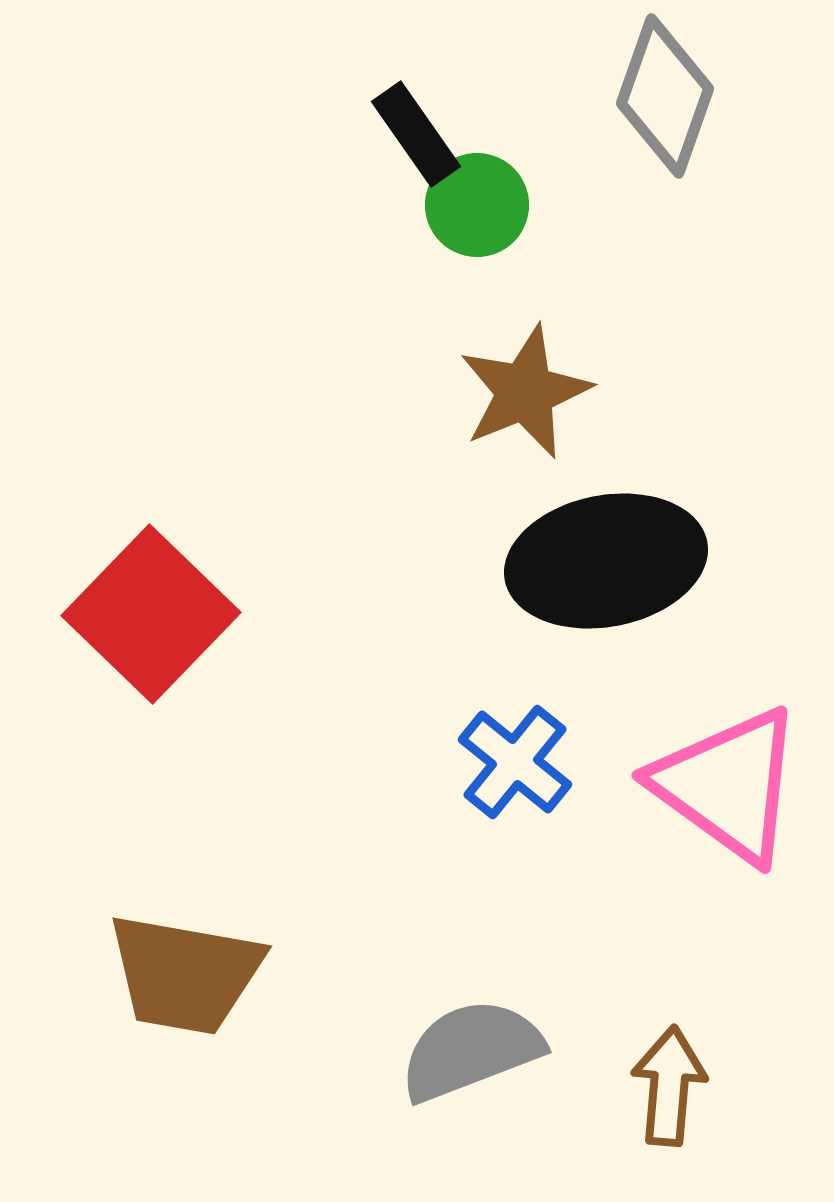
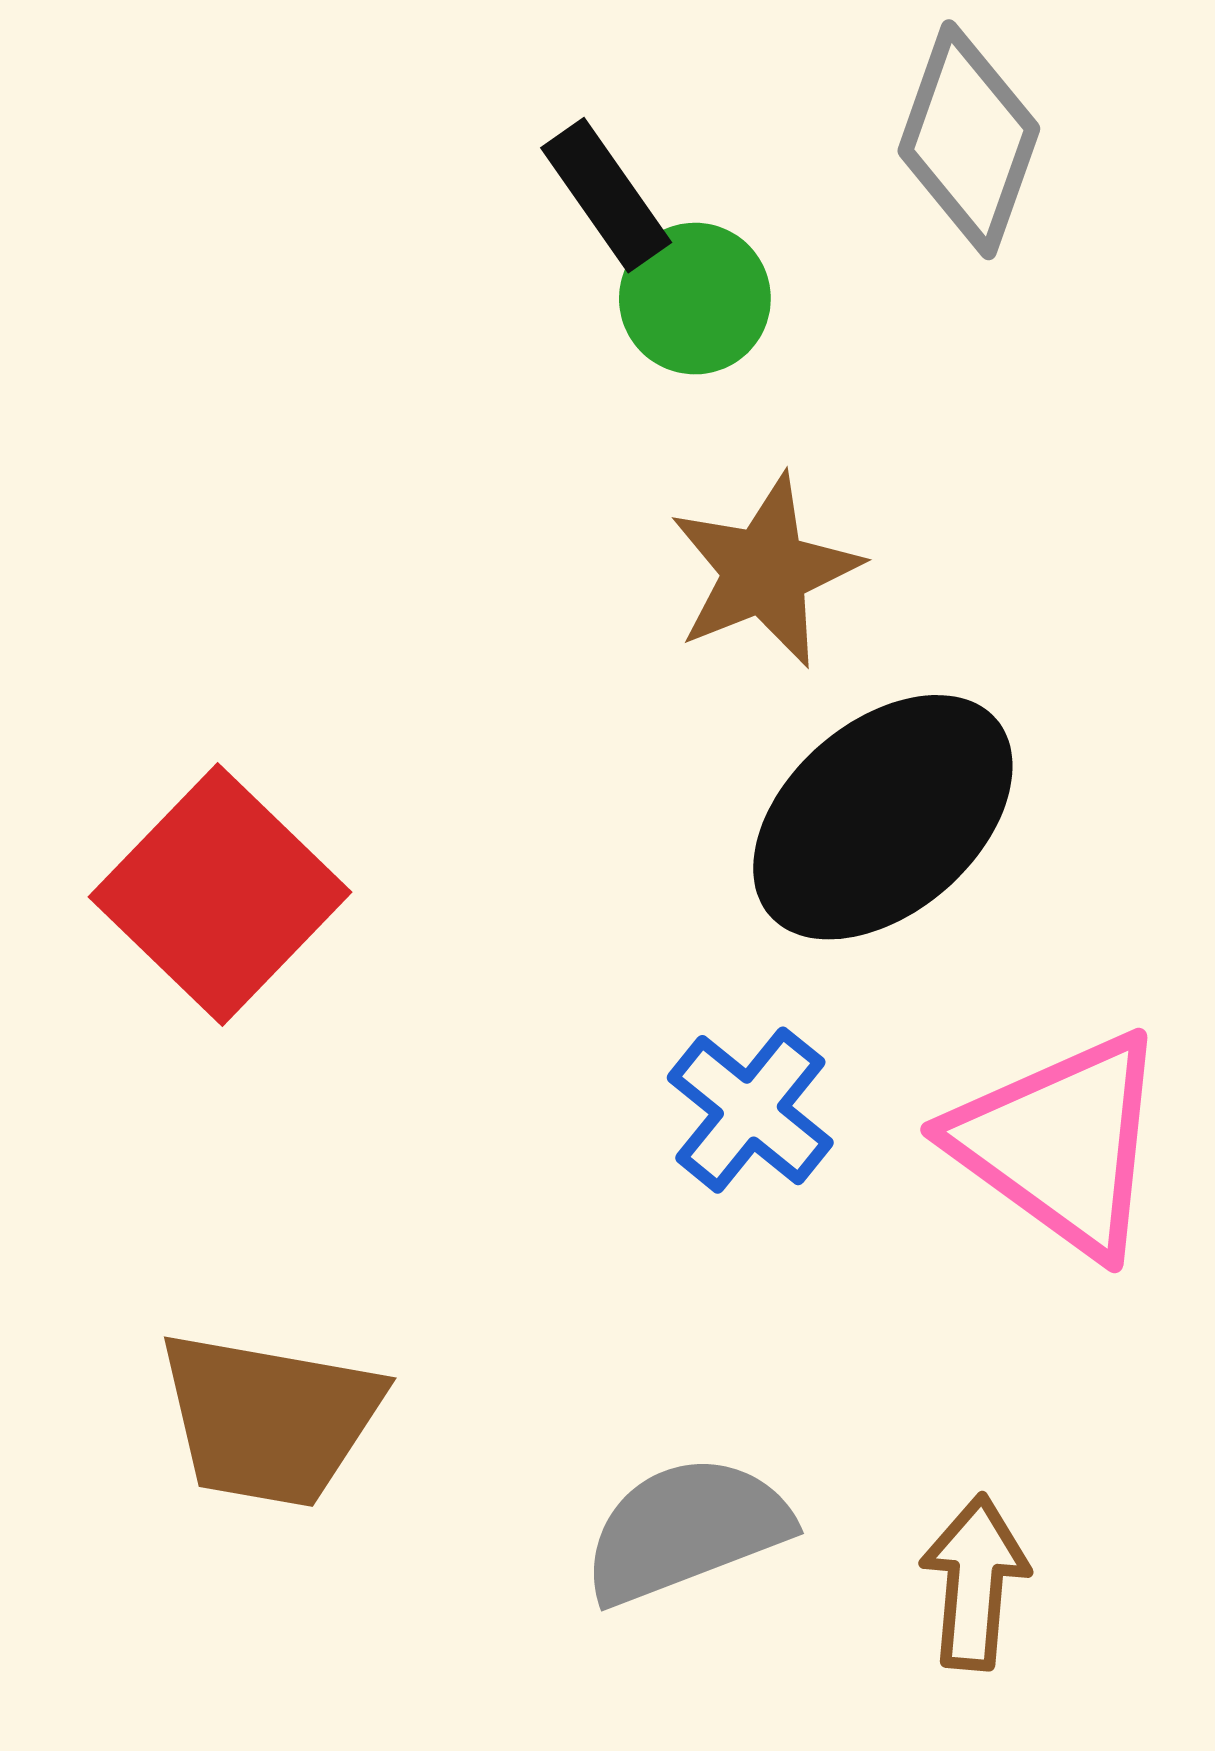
black ellipse: (606, 561) -> (883, 817), turned -30

